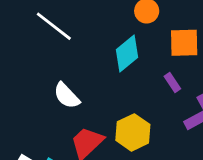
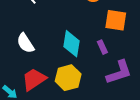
cyan diamond: (127, 54) -> (71, 44), moved, turned -52

